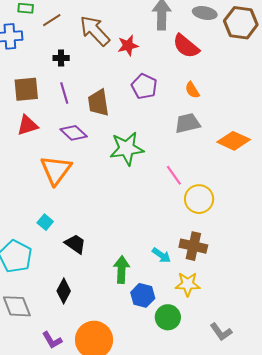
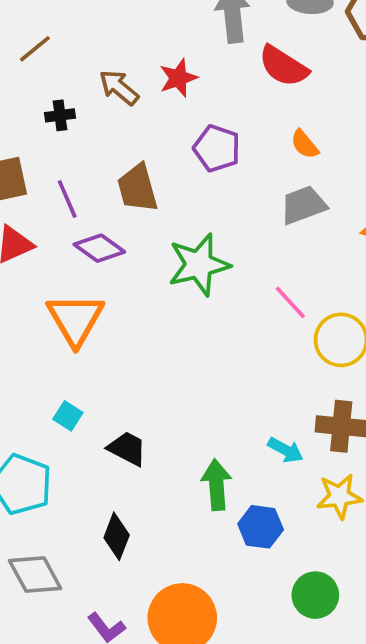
brown arrow: (95, 31) -> (119, 87), moved, size x0.7
purple line: (64, 93) -> (67, 199), moved
green circle: (168, 317) -> (315, 595), moved

